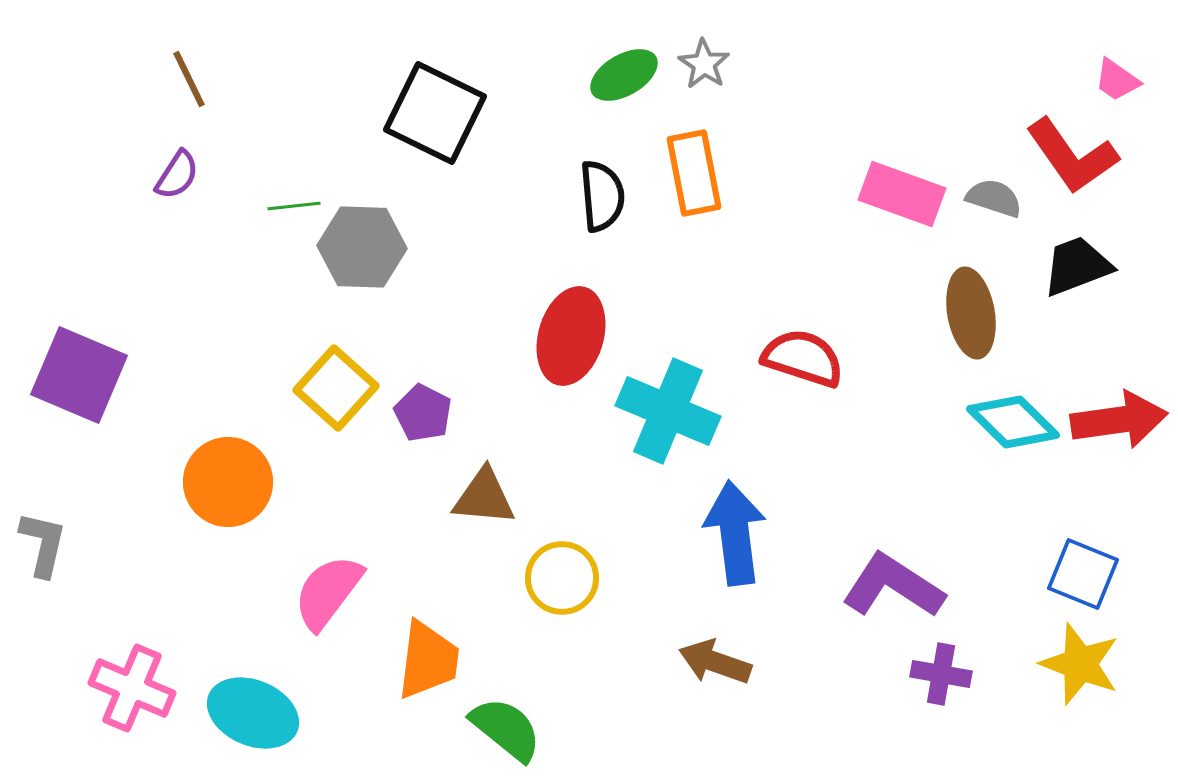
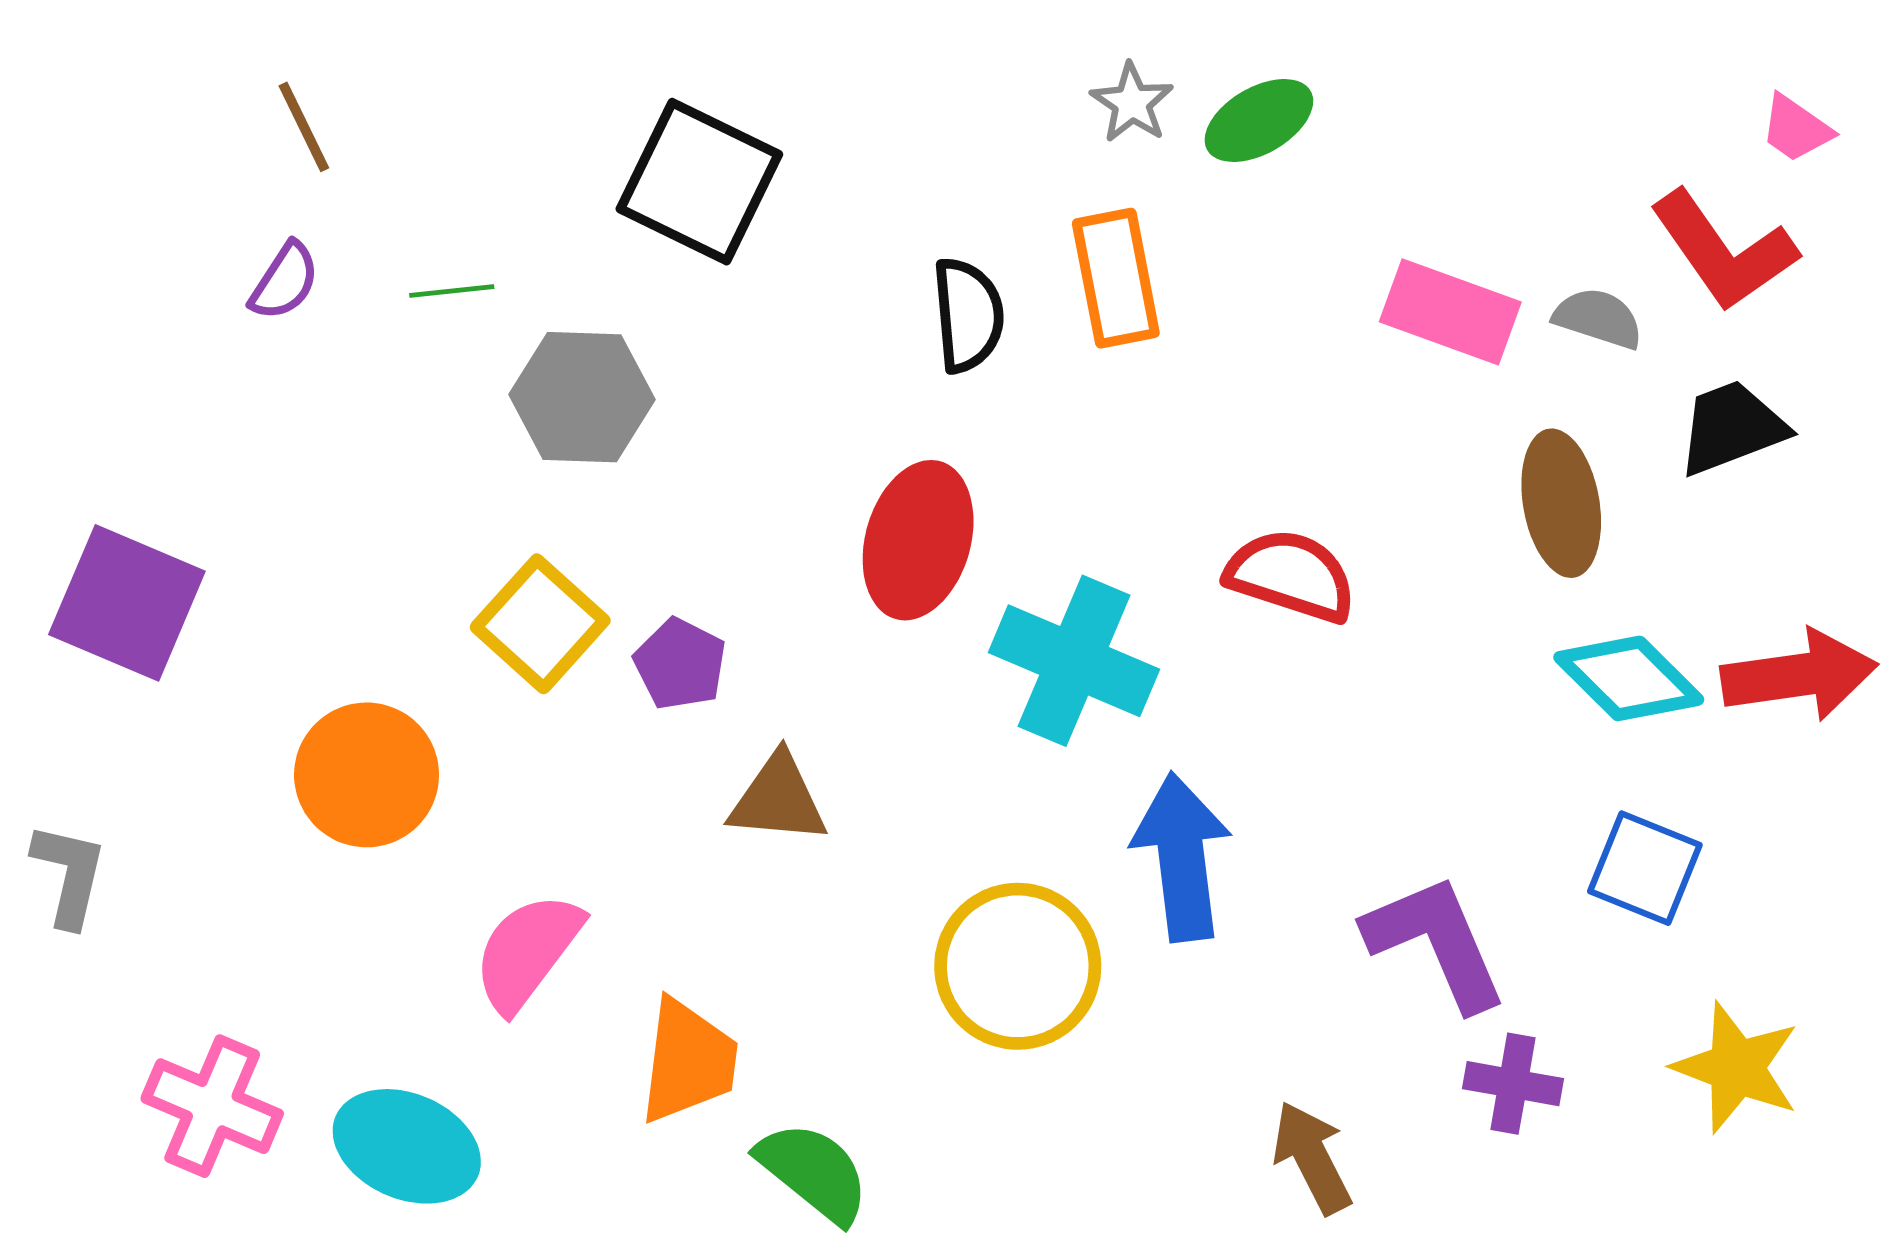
green ellipse: (624, 75) -> (1259, 121), moved
green line: (294, 206) -> (452, 291), moved
blue square: (1083, 574) -> (1645, 868), moved
yellow circle: (562, 578) -> (1018, 966), moved, size x1.4
purple L-shape: (893, 586) -> (1436, 942), turned 34
brown arrow: (715, 662) -> (1312, 1158), moved, turned 44

